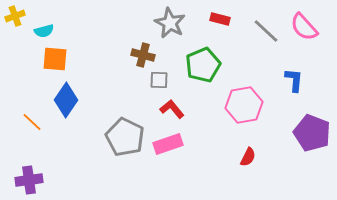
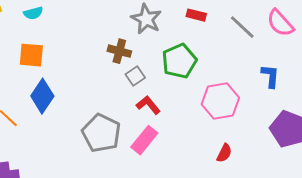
cyan semicircle: (44, 31) -> (33, 13), moved
gray square: (159, 80) -> (135, 76), turned -36
pink rectangle: (168, 144) -> (144, 140), turned -32

